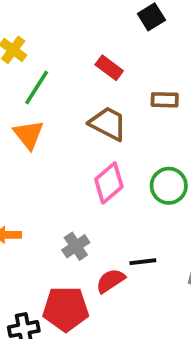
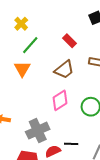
brown trapezoid: (108, 124) -> (64, 70), turned 105
gray cross: (76, 246) -> (38, 131), size x1.6

